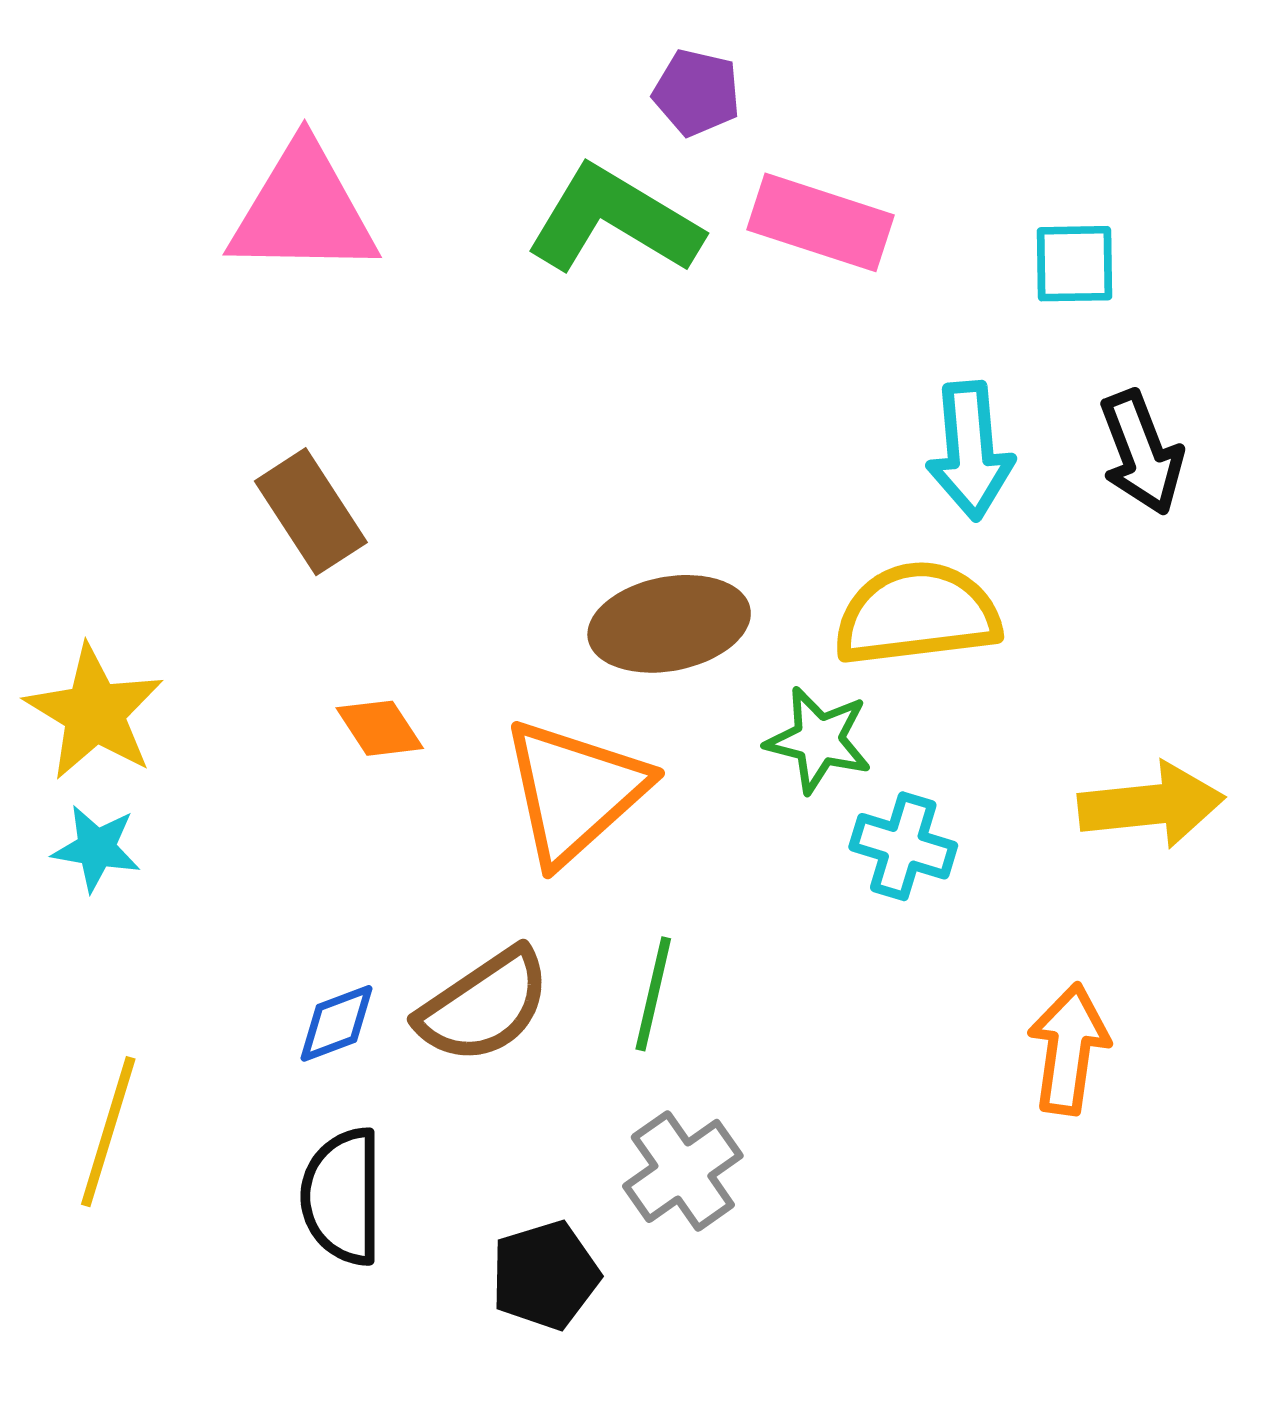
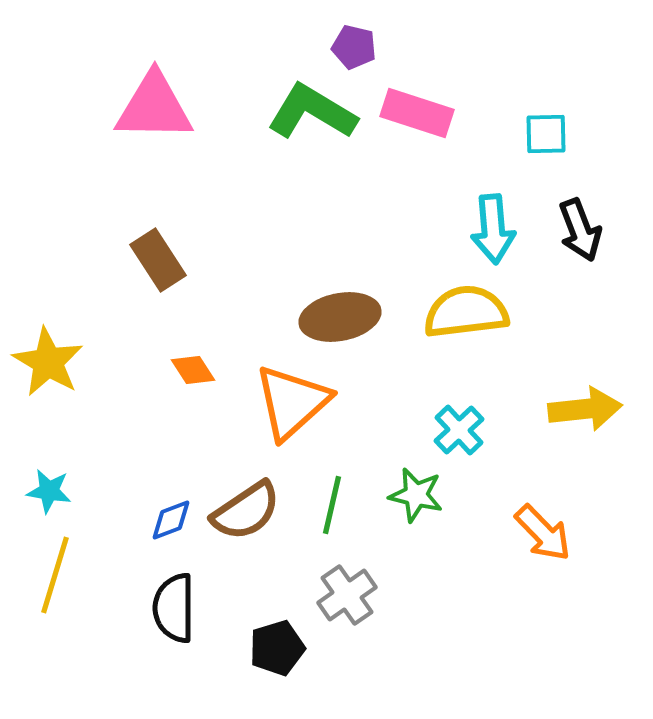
green star: (819, 740) -> (416, 495), moved
cyan cross: (903, 846) -> (459, 430), turned 30
cyan star: (96, 848) -> (49, 491), moved
orange arrow: (1069, 1049) -> (543, 533), turned 128

